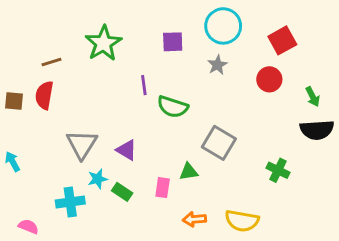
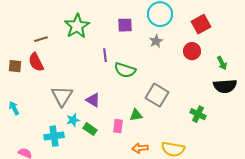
red semicircle: (44, 95) -> (36, 62), turned -36

